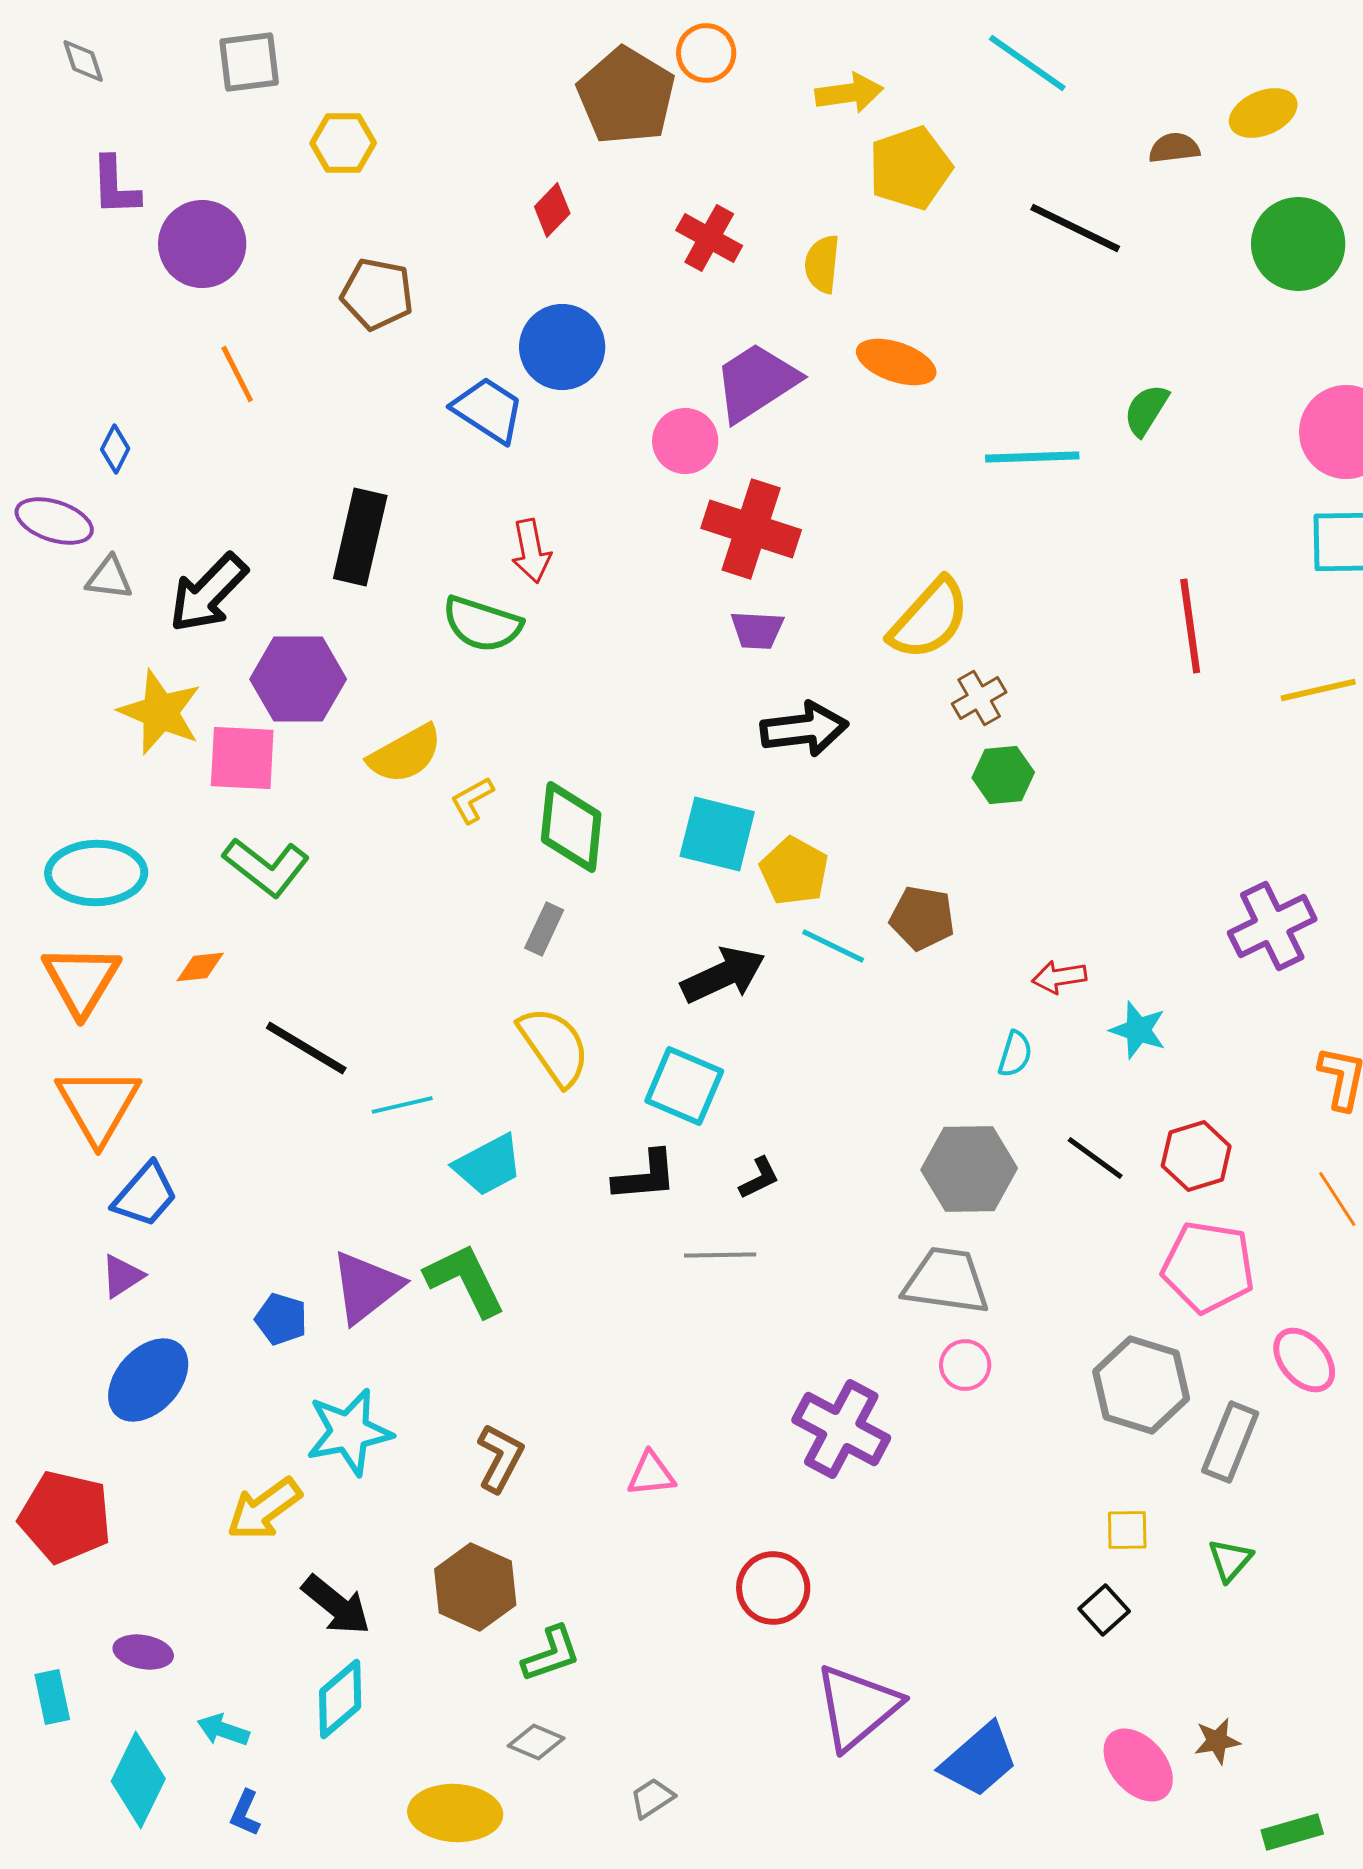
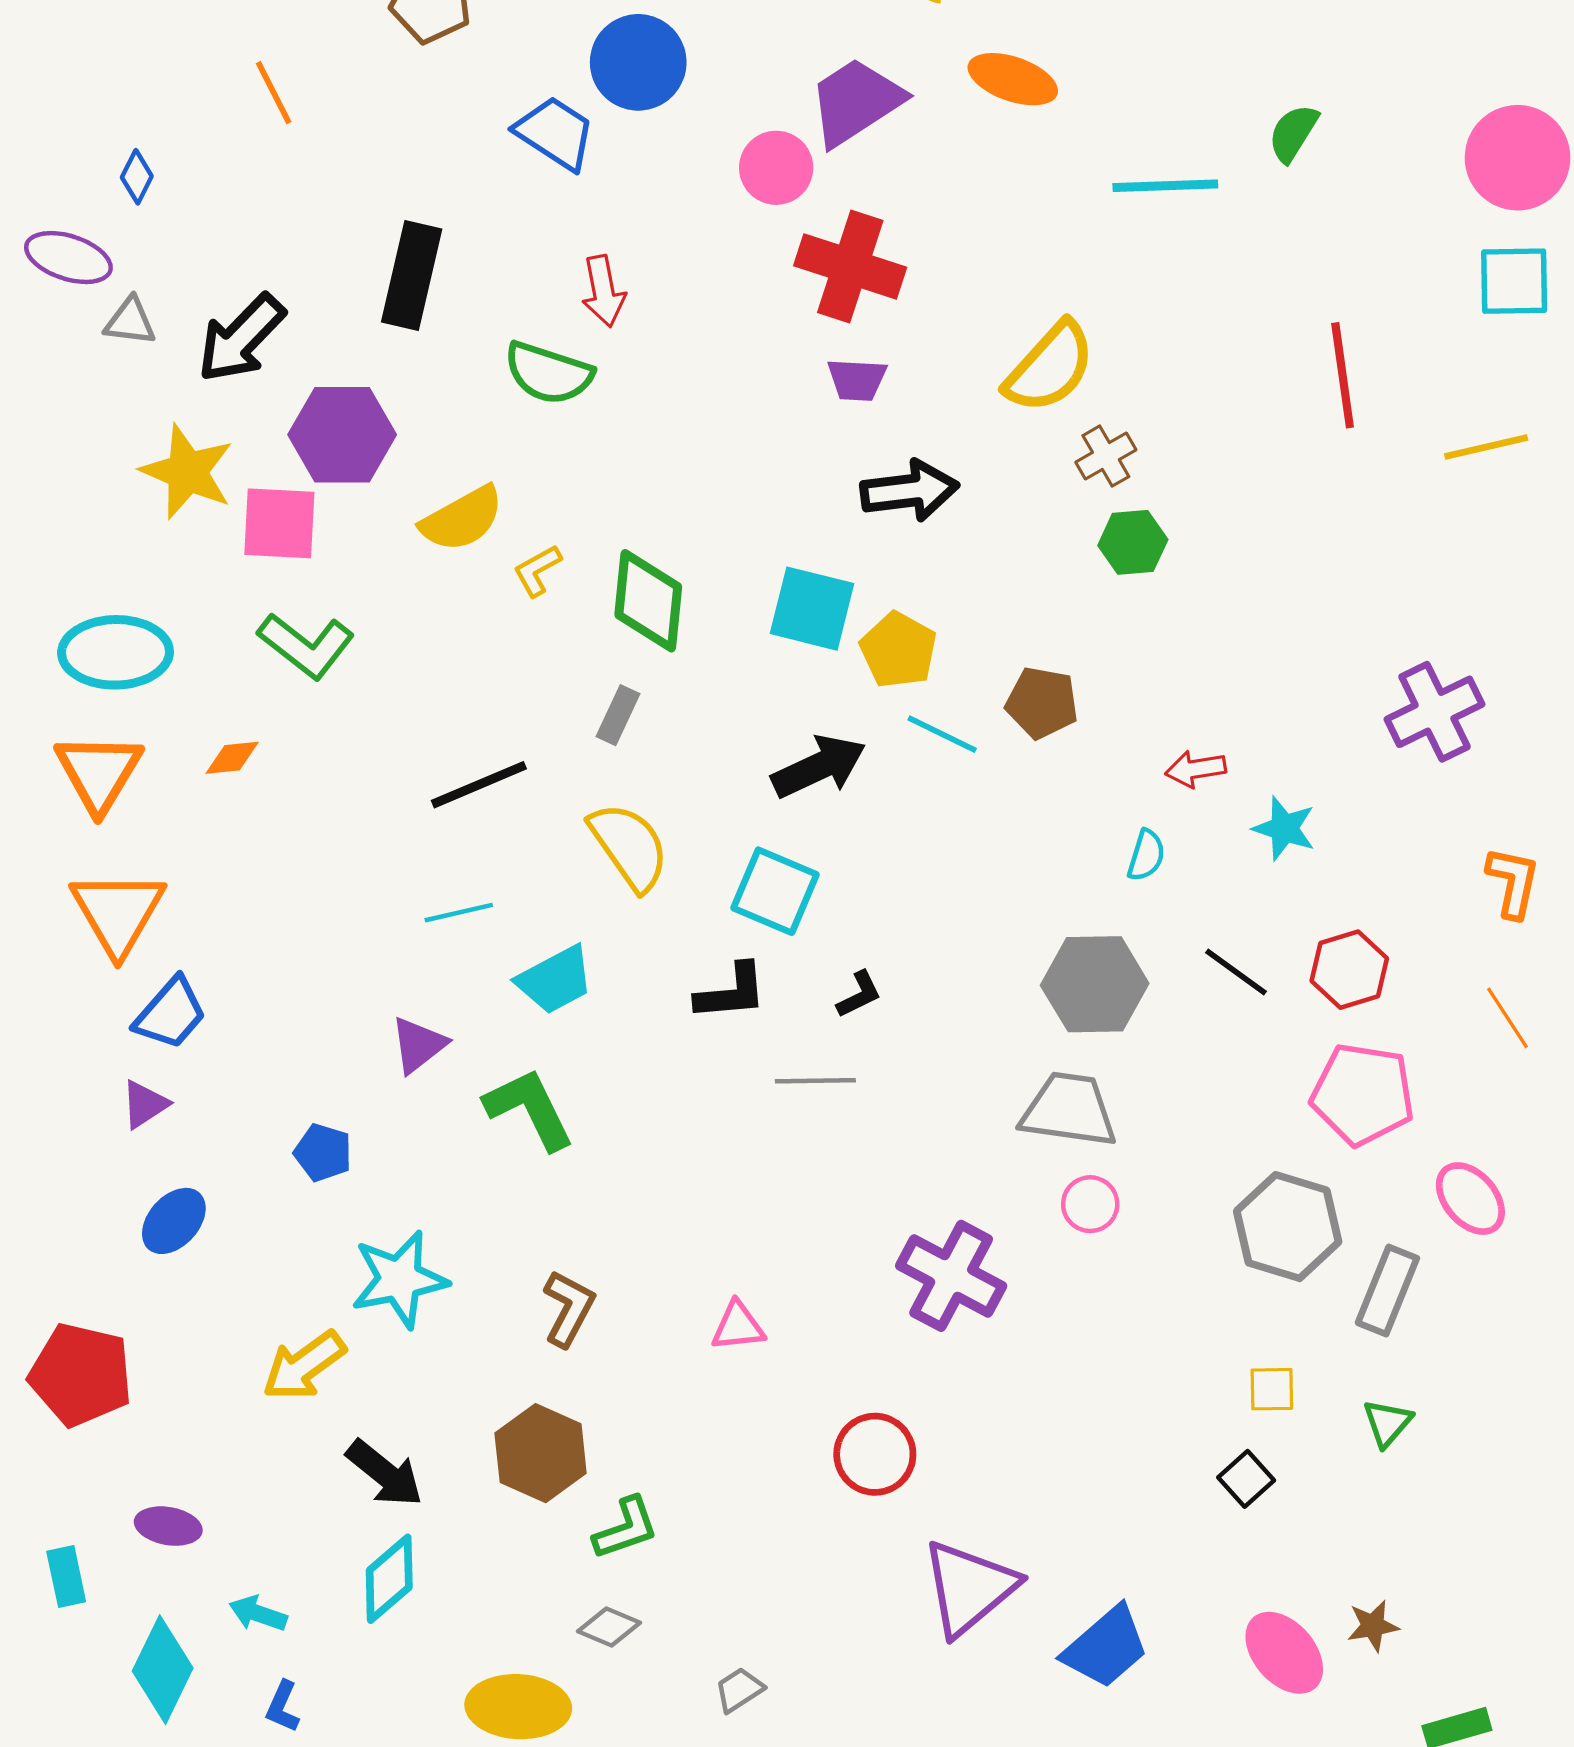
black line: (306, 1048) -> (479, 785), moved, turned -54
purple triangle: (366, 1287) -> (418, 1045), moved, size x0.7
blue ellipse: (148, 1380) -> (174, 1221), size x0.7

